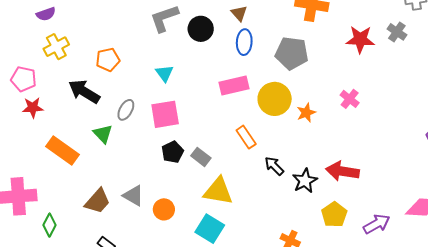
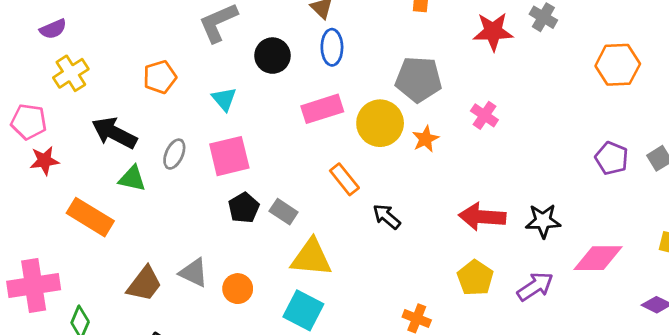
black circle: (201, 29) -> (272, 56), moved
gray pentagon: (292, 53) -> (419, 79), moved
orange pentagon: (108, 60) -> (160, 77), moved
green triangle: (103, 134) -> (132, 179), moved, turned -30
black star: (305, 181) -> (543, 221), moved, turned 30

